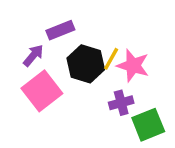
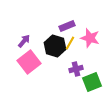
purple rectangle: (60, 30) -> (67, 26), moved
pink star: (133, 66) -> (90, 38), moved

